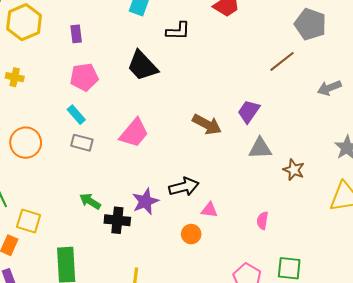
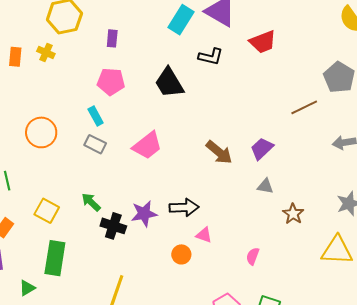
yellow cross: (15, 77) -> (46, 52), moved
gray triangle: (260, 148) -> (265, 186), size x0.7
yellow square: (29, 221) -> (47, 211), moved

